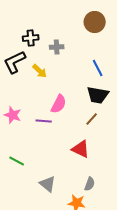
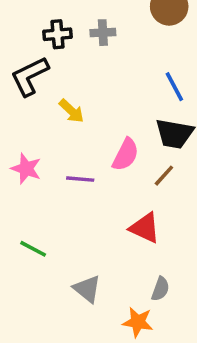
gray cross: (57, 47) -> (103, 33), moved
yellow arrow: (40, 71) -> (72, 111), moved
pink semicircle: (59, 104) -> (126, 155), moved

